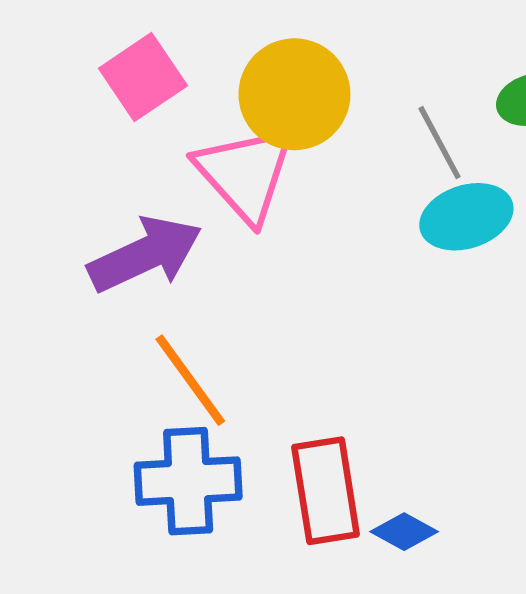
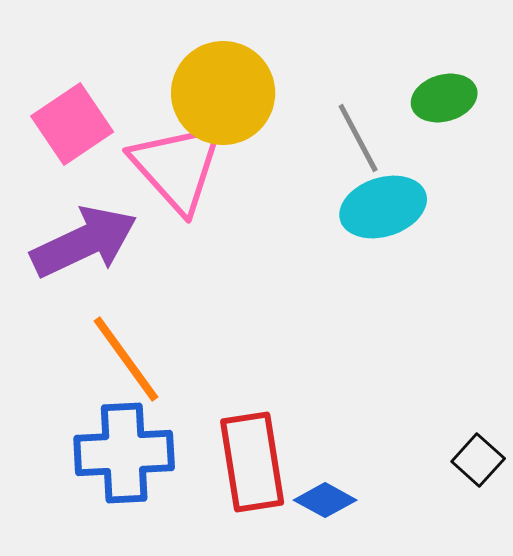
pink square: (143, 77) -> (72, 124), moved

